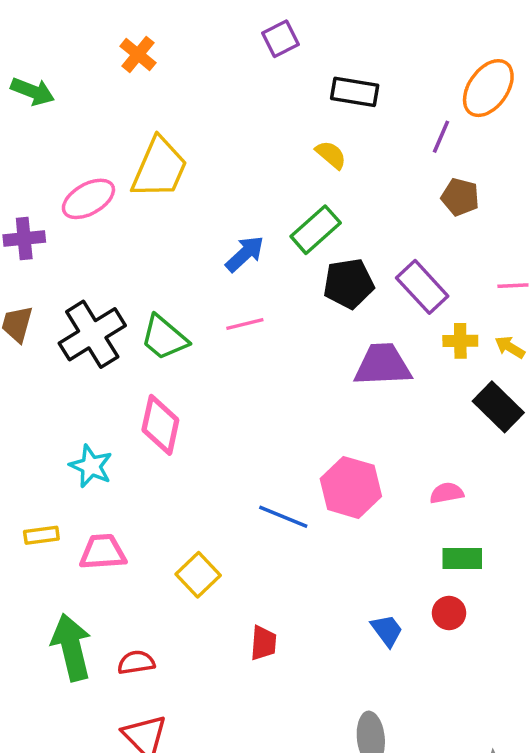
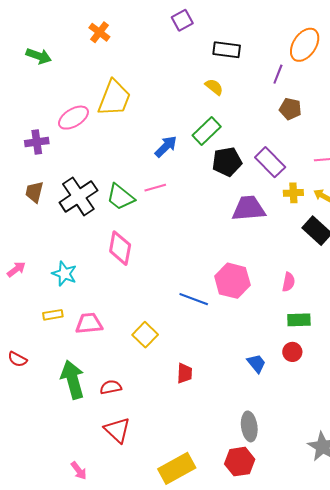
pink line: (245, 324) -> (155, 188), moved
cyan star: (91, 466) -> (64, 274), moved
pink semicircle: (447, 493) -> (288, 282), turned 114

